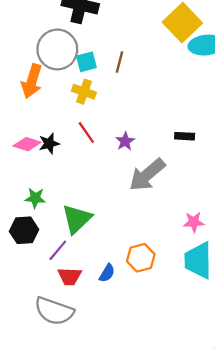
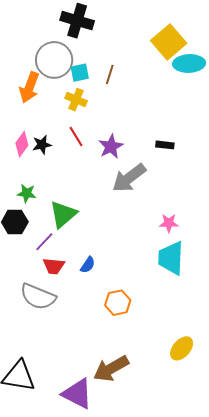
purple star: (125, 141) -> (111, 146), size x1.4
pink diamond: (27, 144) -> (22, 144), turned -75
orange hexagon: (141, 258) -> (118, 303), moved

